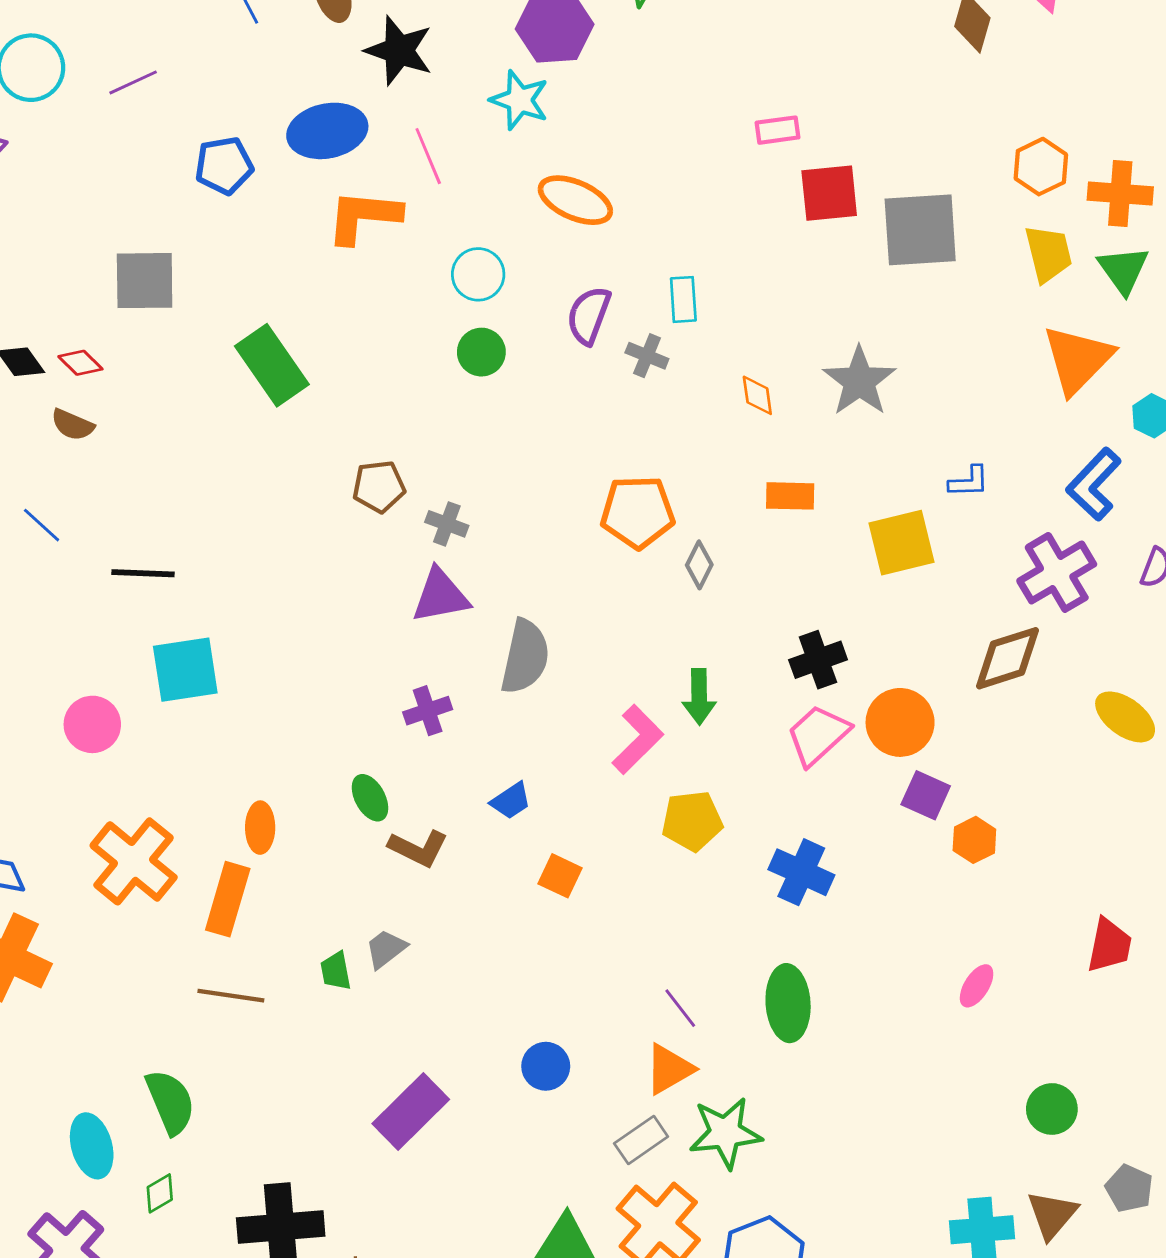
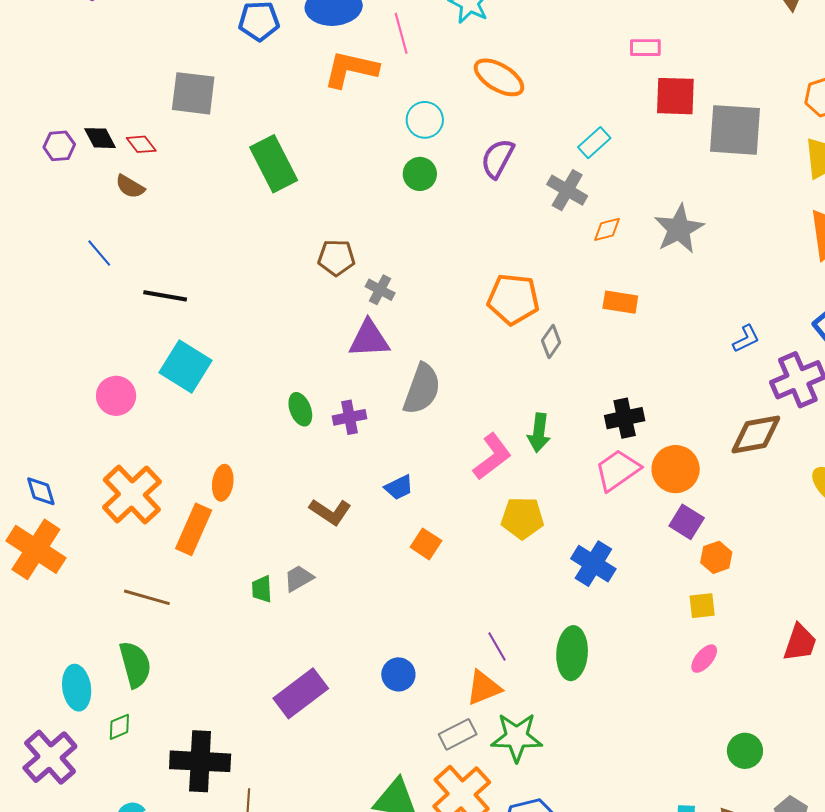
cyan rectangle: (683, 299) -> (594, 143), moved, turned 44
gray cross: (647, 356) -> (567, 190), moved, size x1.4
orange diamond: (757, 395) -> (607, 229), turned 76
blue L-shape: (969, 482) -> (746, 339), moved, turned -32
yellow square: (901, 543) -> (702, 606), moved, size x0.6
cyan square: (185, 670) -> (185, 366), turned 33
green ellipse: (370, 798) -> (300, 409), moved
brown line: (231, 996) -> (147, 597), moved

